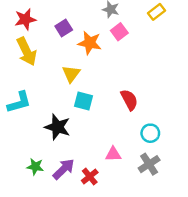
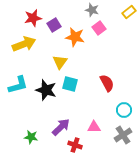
red star: (25, 19) -> (33, 18), moved
yellow arrow: (27, 52) -> (24, 44), turned -85
black star: (57, 127) -> (46, 90), moved
purple arrow: (64, 169) -> (61, 127), moved
red cross: (90, 176) -> (75, 145), turned -32

